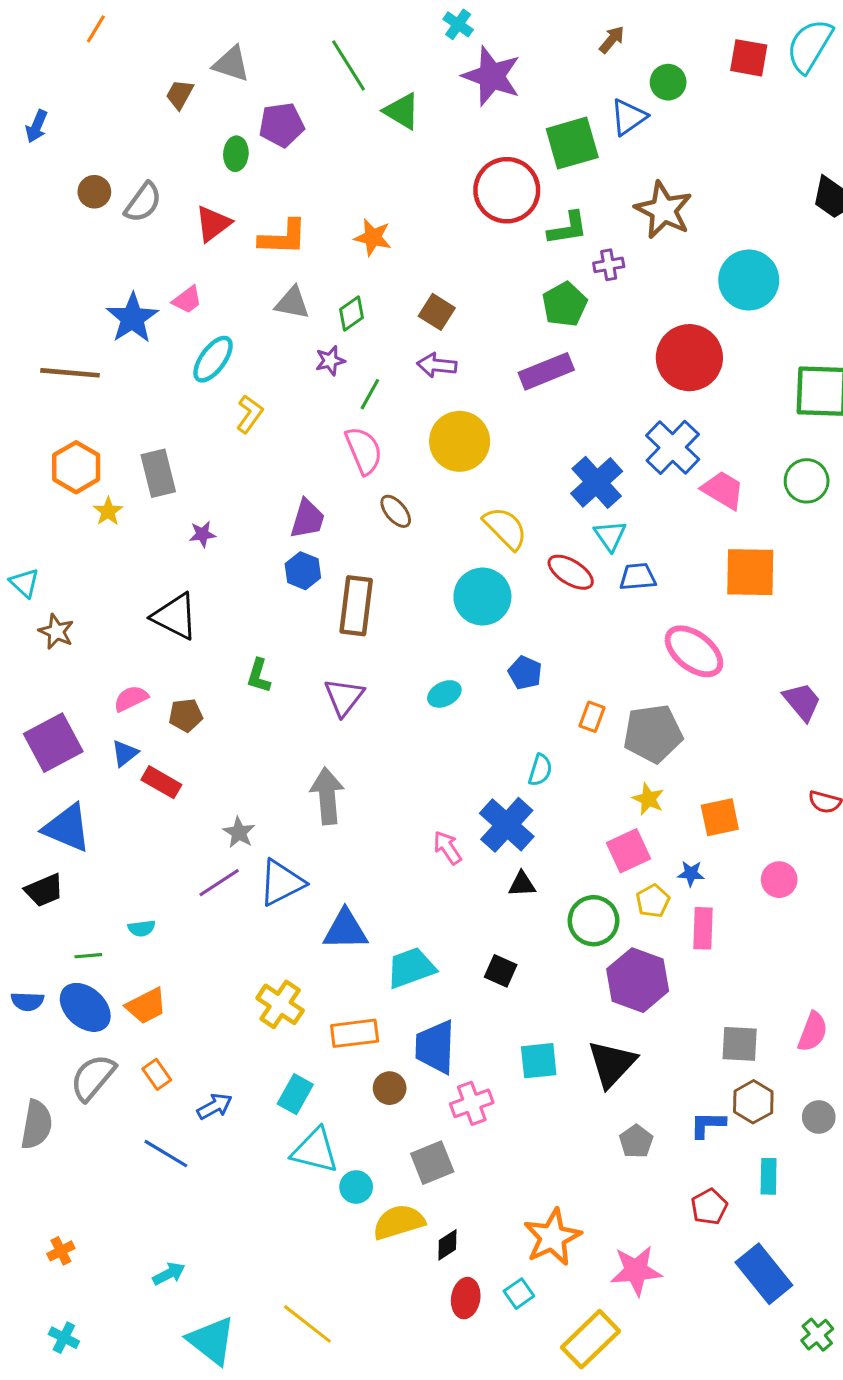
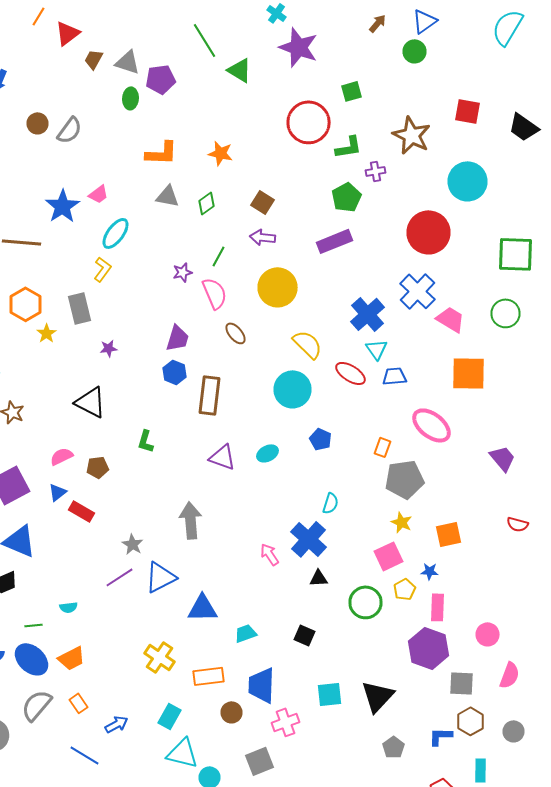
red square: (749, 58) -> (468, 111), moved
gray triangle: (231, 64) -> (128, 62), moved
blue triangle: (629, 117) -> (424, 21), moved
green square: (572, 143) -> (352, 91), size x0.6
red triangle: (213, 224) -> (68, 33), moved
purple star: (330, 361) -> (182, 272), moved
yellow L-shape: (250, 414) -> (102, 269), moved
purple triangle: (344, 697) -> (222, 457), moved, turned -48
orange rectangle: (592, 717) -> (382, 447), moved
pink circle: (779, 880) -> (488, 634), moved
cyan trapezoid: (411, 968) -> (246, 633), size x0.7
purple hexagon: (638, 980) -> (428, 648), moved

